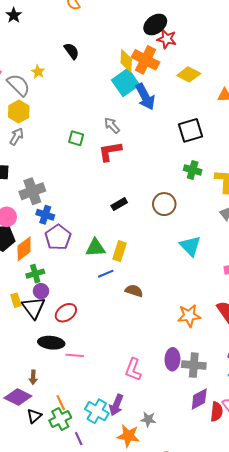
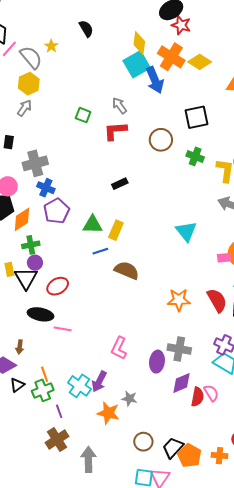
orange cross: (145, 60) -> (171, 57), moved
brown circle: (164, 204) -> (161, 140), moved
brown semicircle: (134, 291) -> (127, 270), size x1.4
purple ellipse: (172, 359) -> (157, 362), moved

